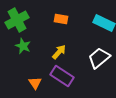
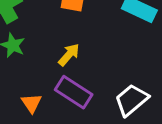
white trapezoid: (99, 58) -> (131, 100), moved

